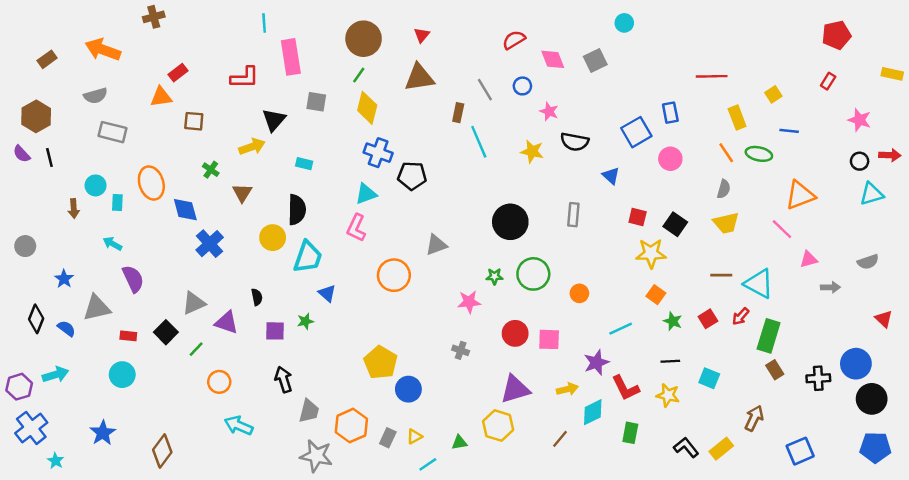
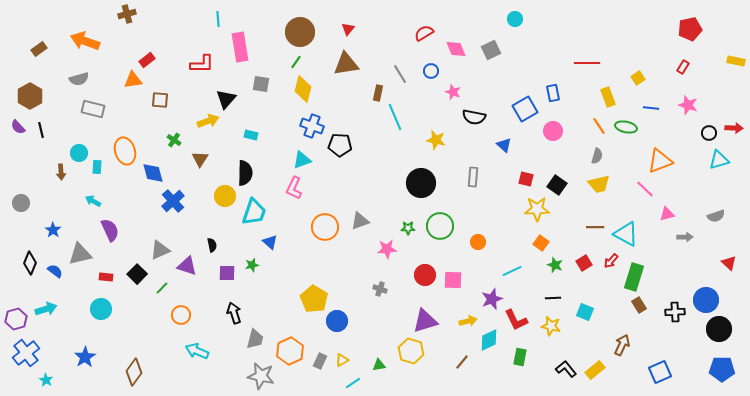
pink star: (860, 120) -> (688, 105), moved
yellow star: (532, 151) -> (436, 140), moved
gray triangle: (436, 245) -> (360, 221), moved

